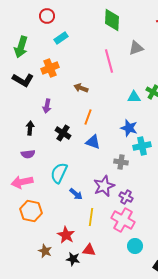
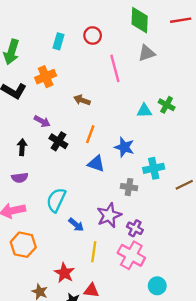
red circle: (47, 16) -> (93, 35), moved
green diamond: (112, 20) -> (140, 20), moved
cyan rectangle: (61, 38) -> (58, 41), turned -40
purple arrow: (47, 106) -> (42, 121), turned -72
blue star: (129, 128) -> (124, 147), moved
black cross: (63, 133) -> (58, 141), moved
cyan circle: (135, 246) -> (157, 286), moved

